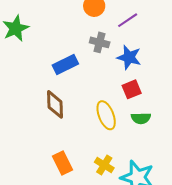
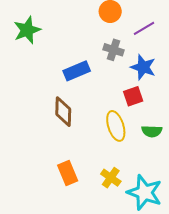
red square: (132, 89) -> (133, 96), moved

